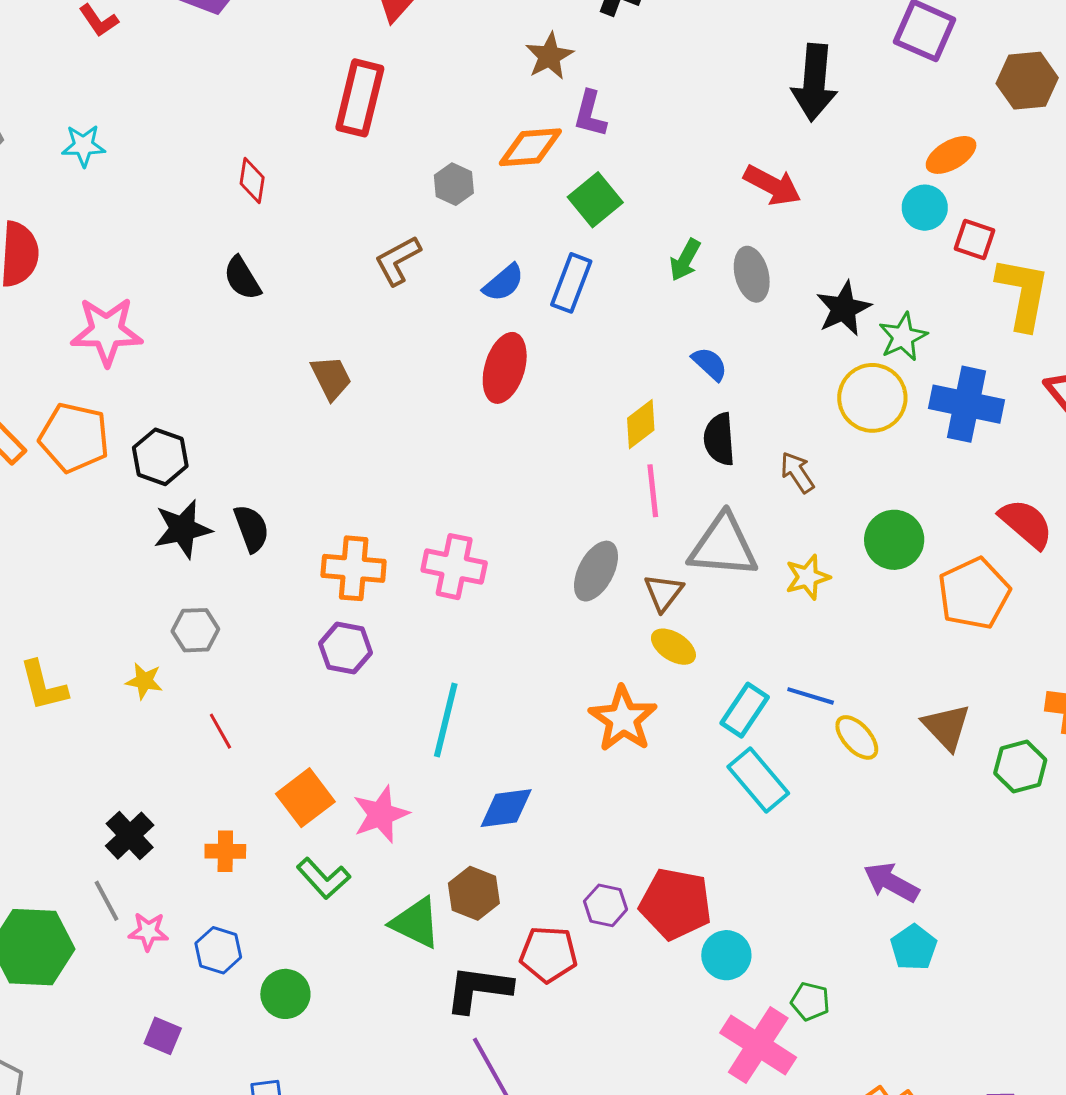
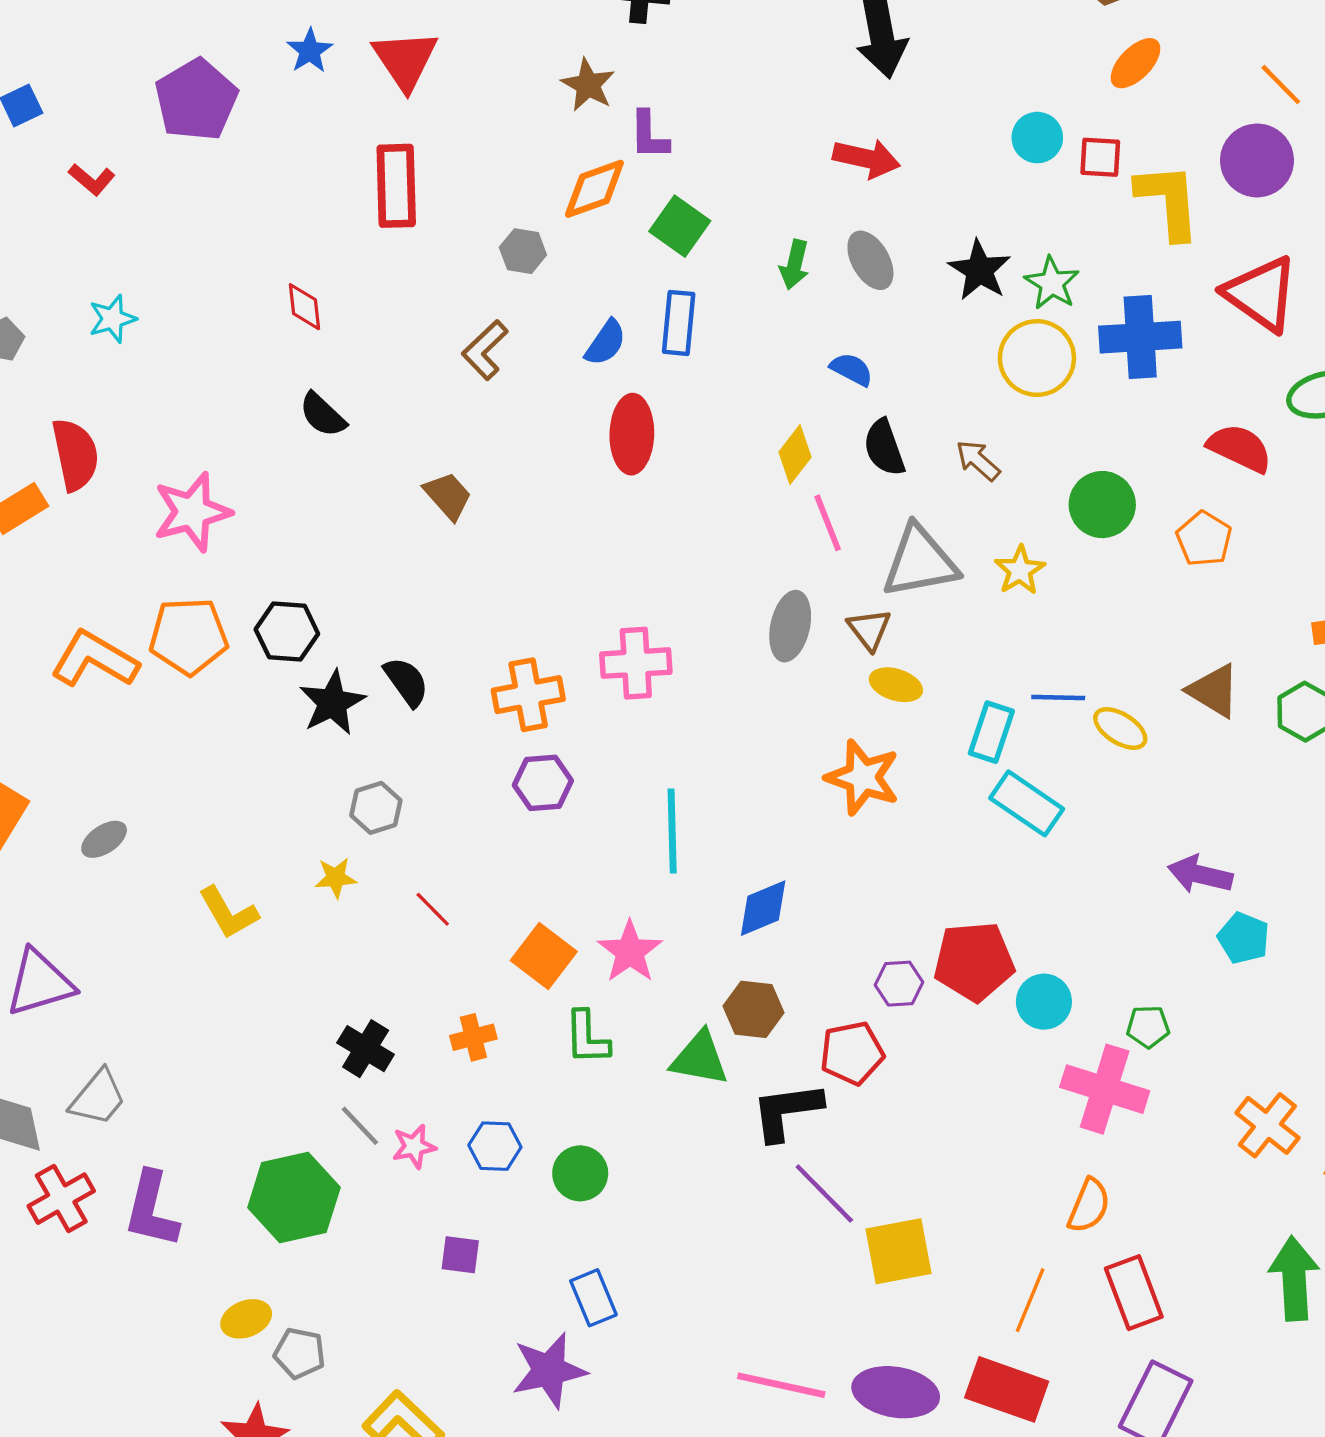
orange ellipse: (951, 155) -> (1136, 63), moved
orange pentagon: (974, 593) -> (1204, 539), size x0.7
green L-shape: (323, 878) -> (587, 1038), turned 56

